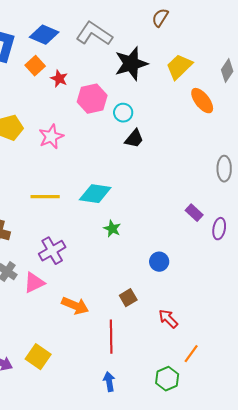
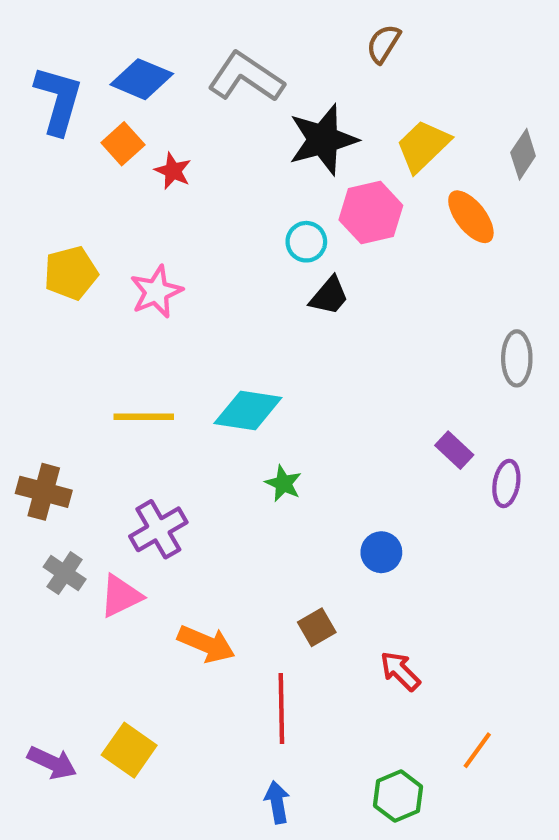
pink hexagon: (92, 99) -> (371, 213), moved
orange line: (191, 354) -> (477, 750), moved

